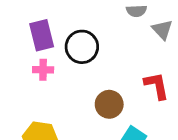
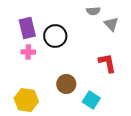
brown circle: (109, 104) -> (66, 84), moved

